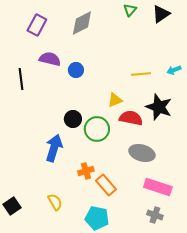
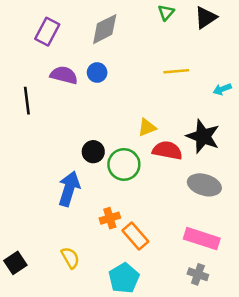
blue circle: (76, 70) -> (97, 73), moved
yellow line: (141, 74) -> (176, 71), moved
gray ellipse: (142, 153) -> (204, 185), moved
cyan pentagon: (97, 218) -> (124, 278), turned 30

